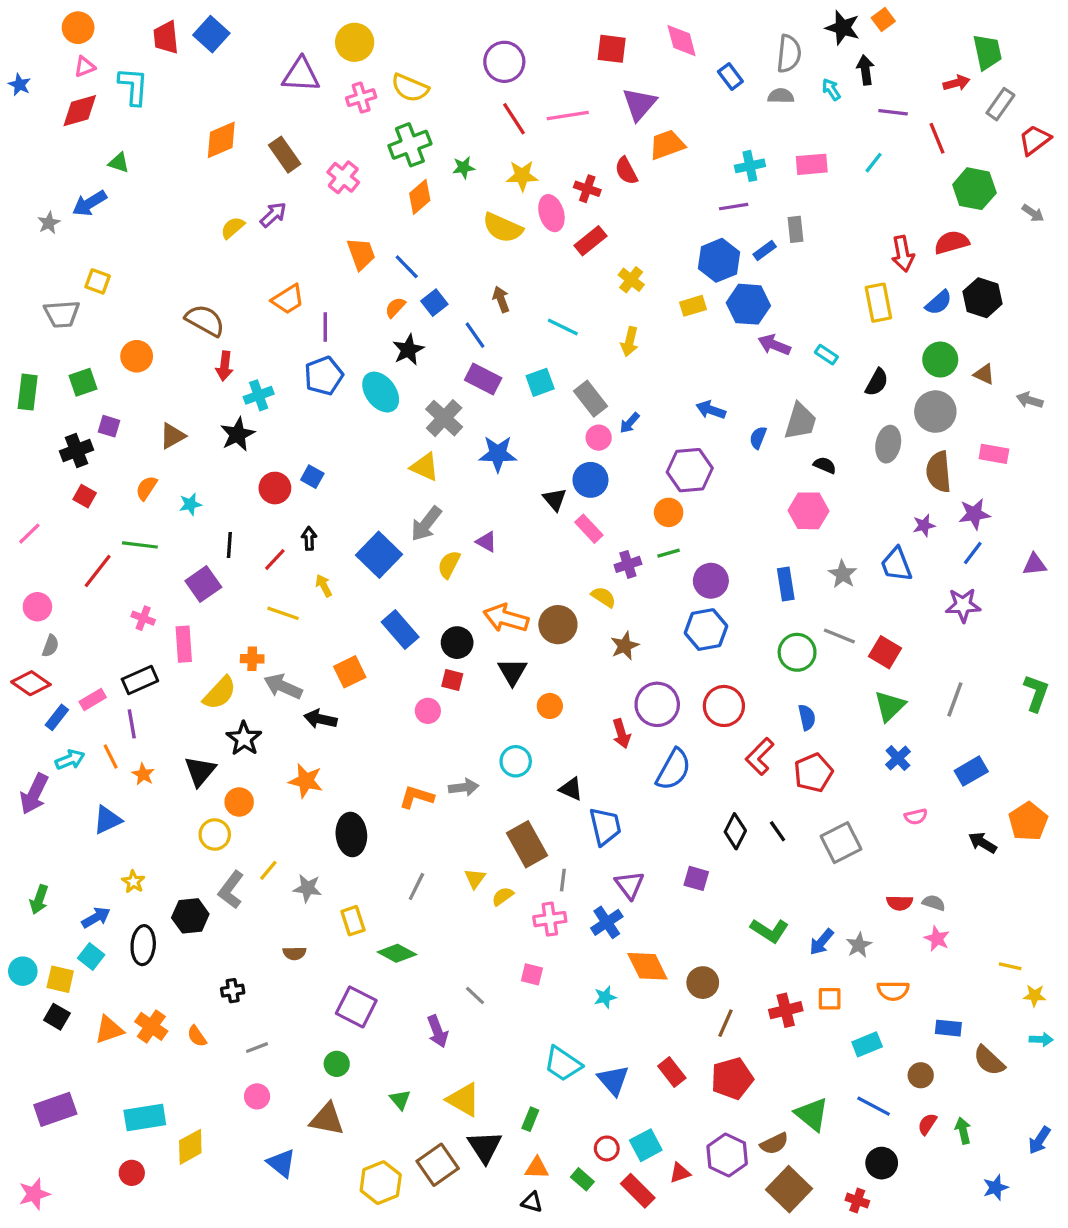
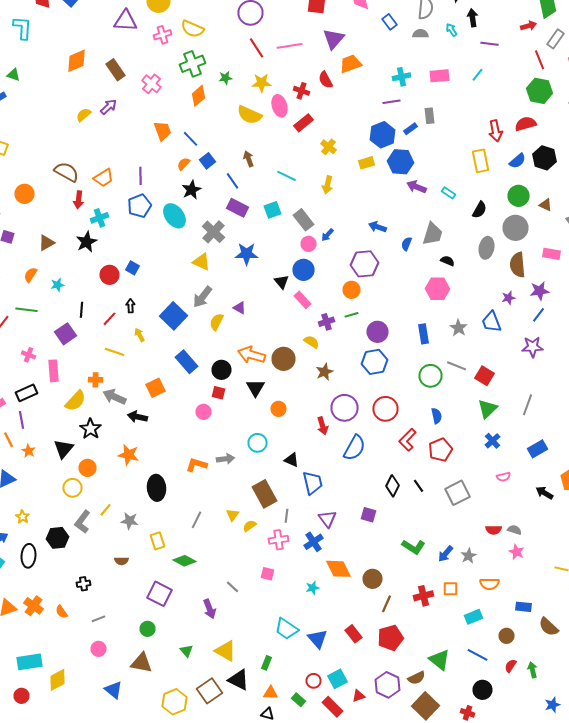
red line: (937, 138) -> (540, 60), moved
orange trapezoid: (288, 299) -> (104, 178), moved
black triangle: (485, 1147) -> (238, 680), turned -30

